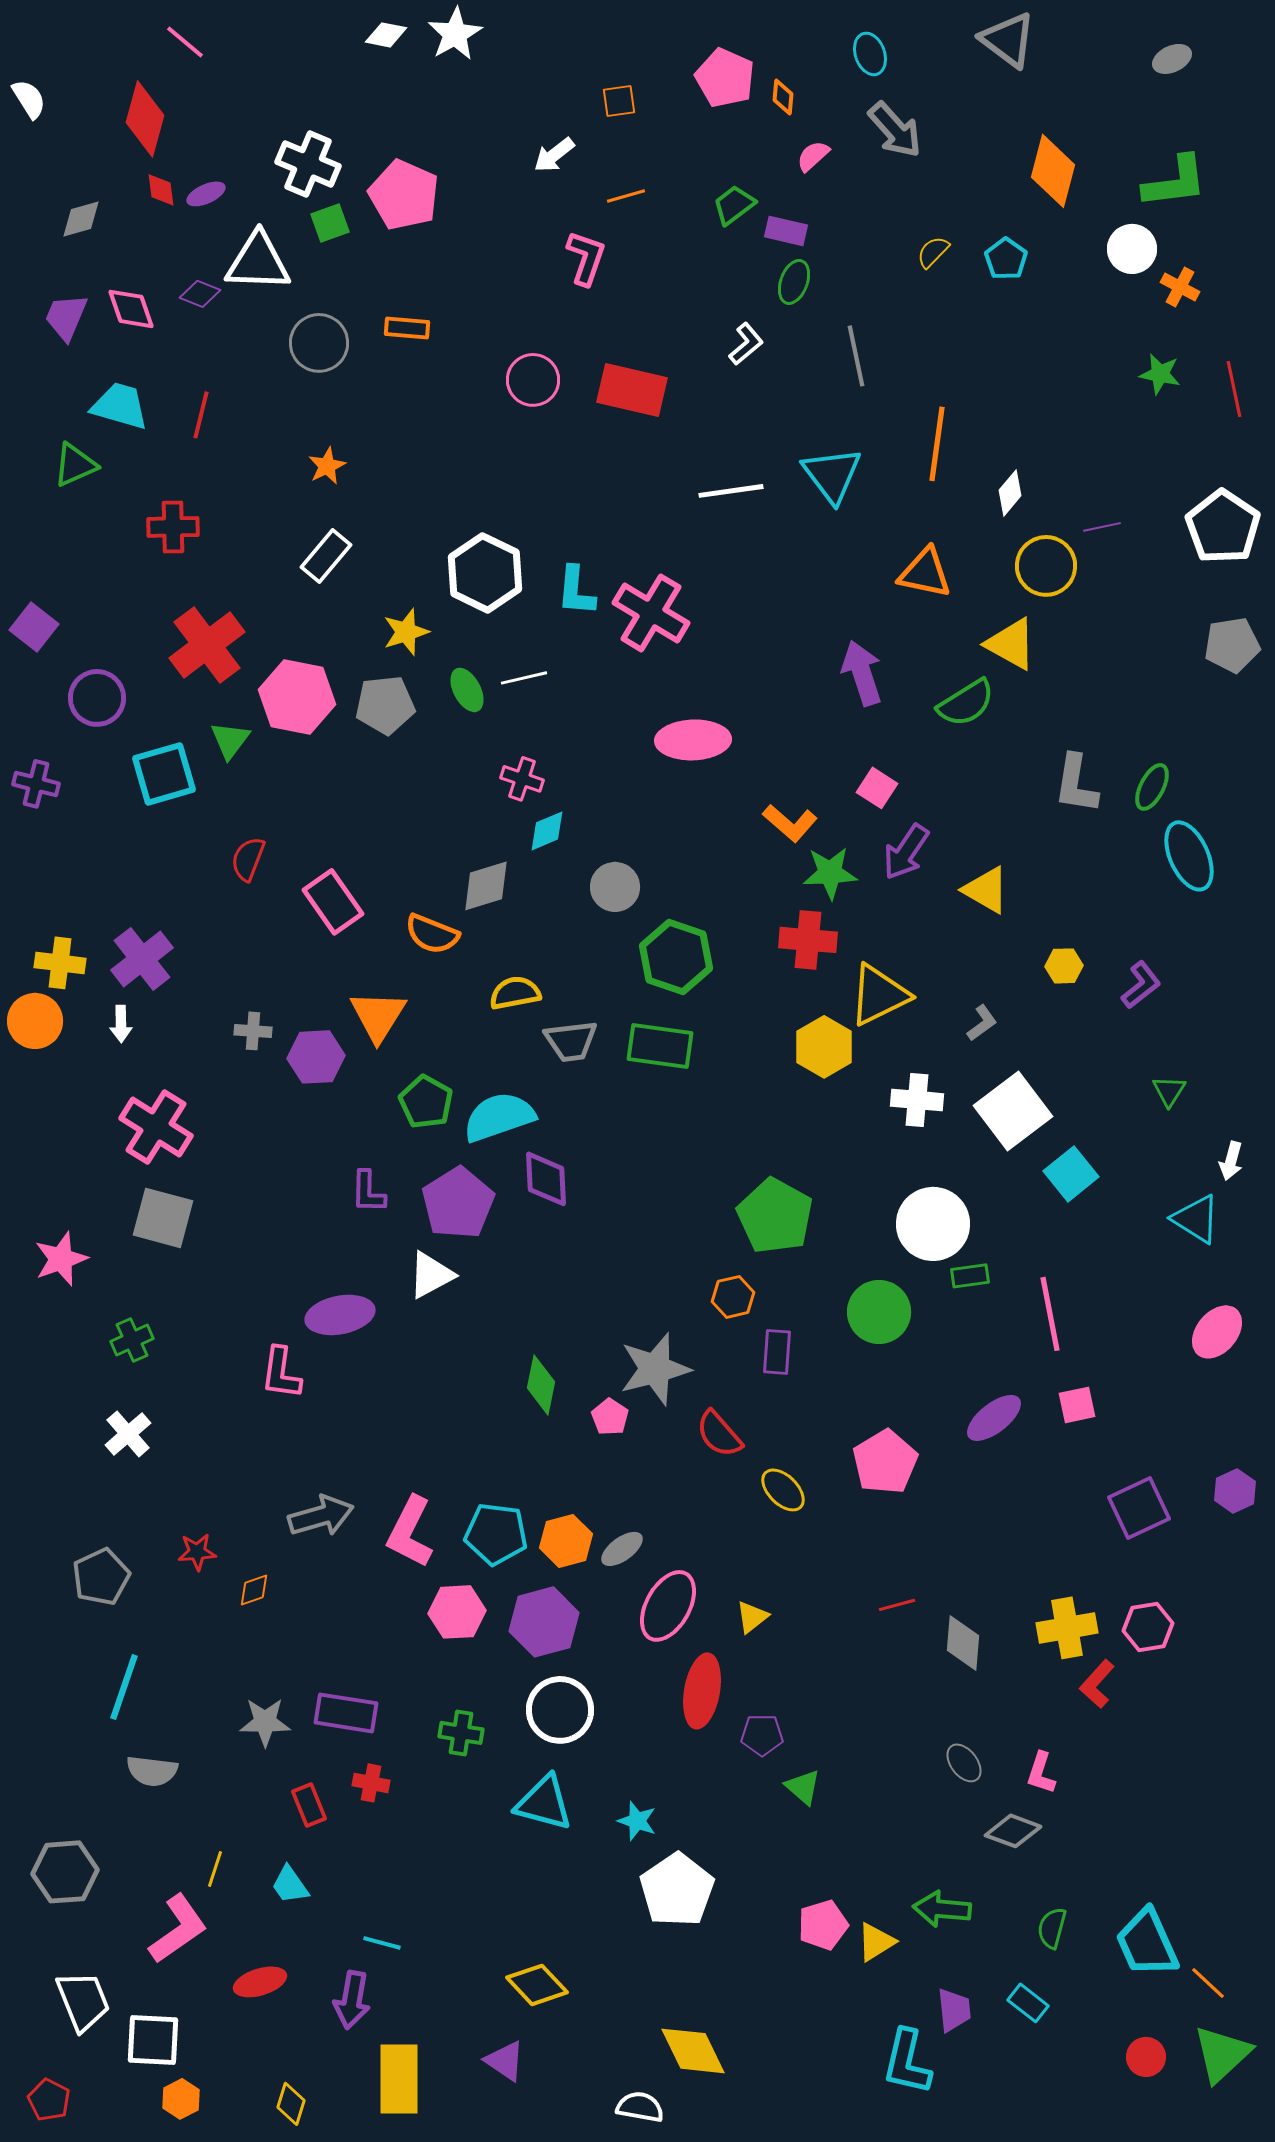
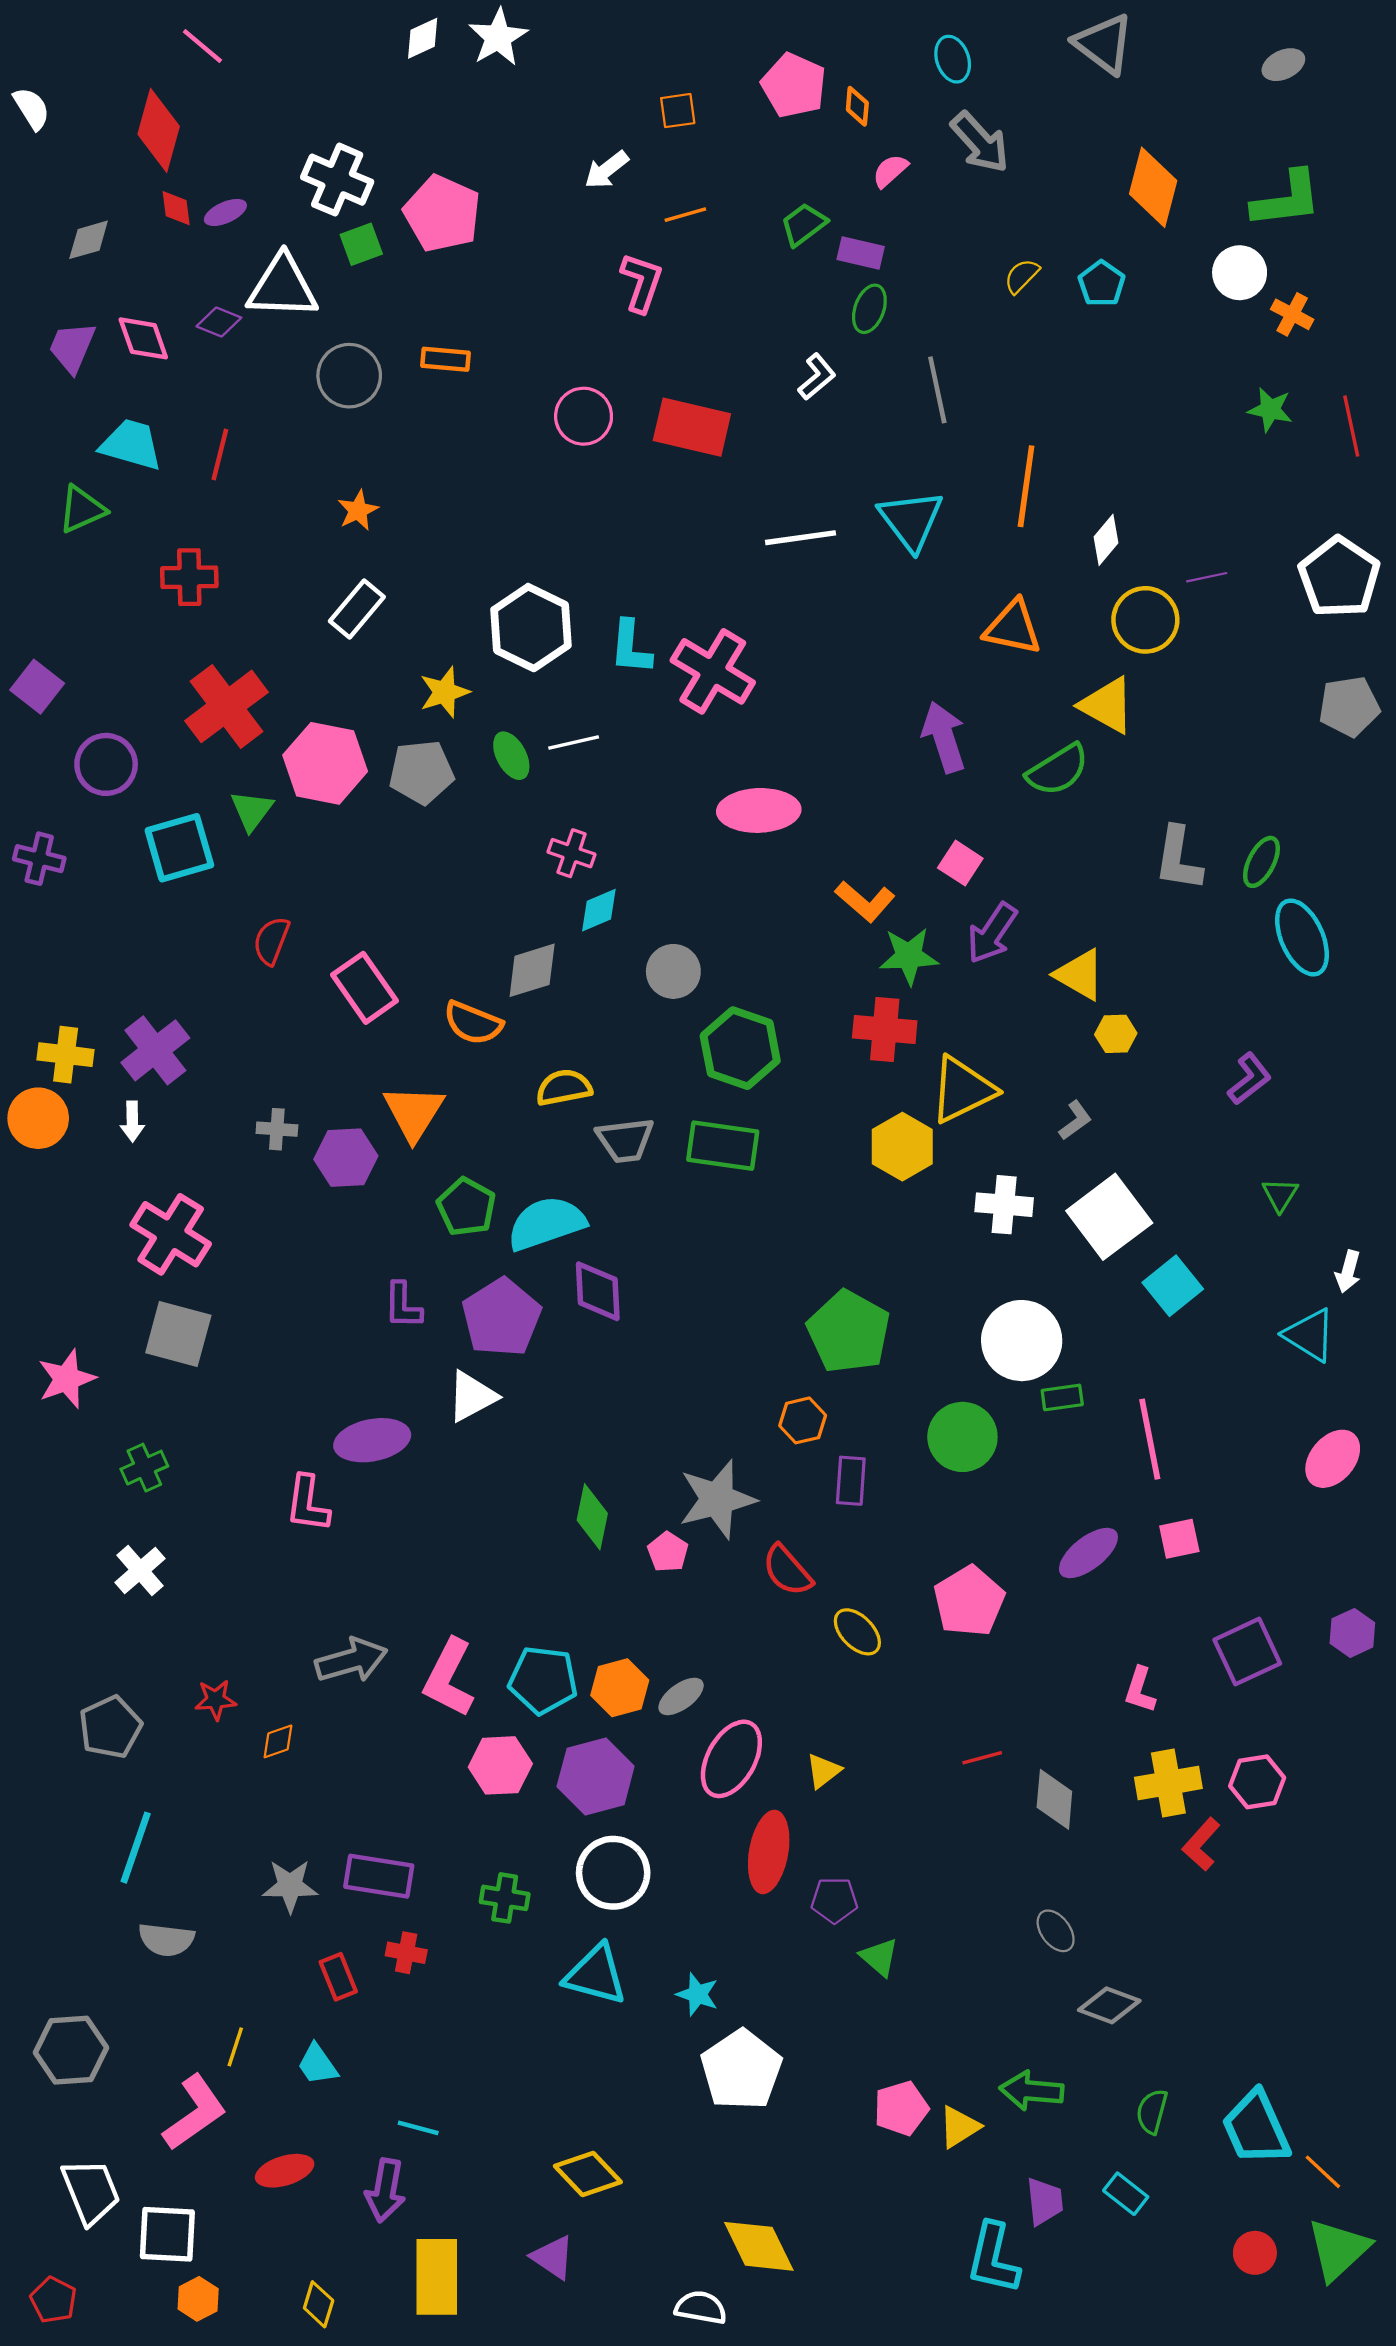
white diamond: (386, 35) -> (423, 38), turned -36
yellow hexagon: (1064, 966) -> (1116, 1034), moved
pink L-shape: (1041, 1773) -> (1140, 1690), moved

